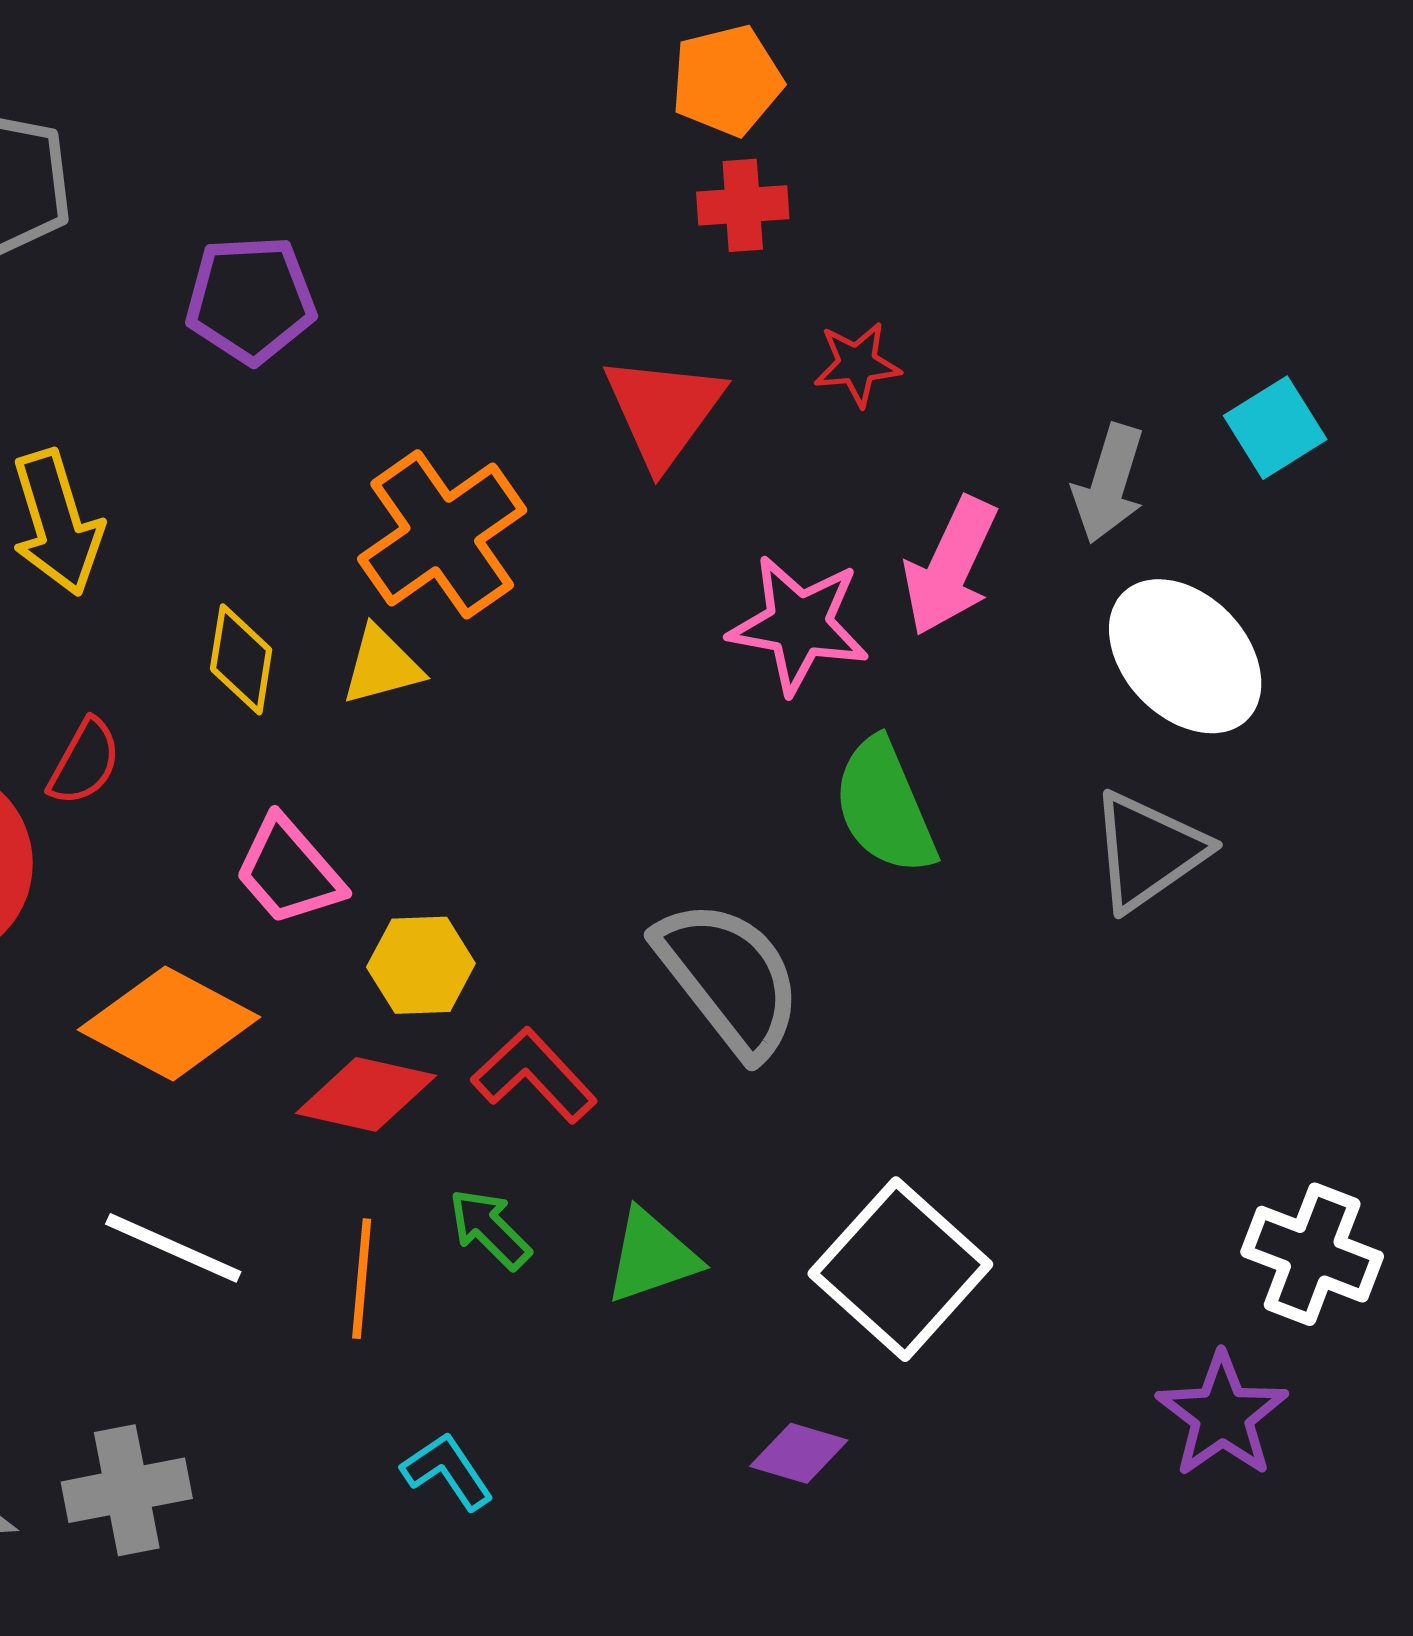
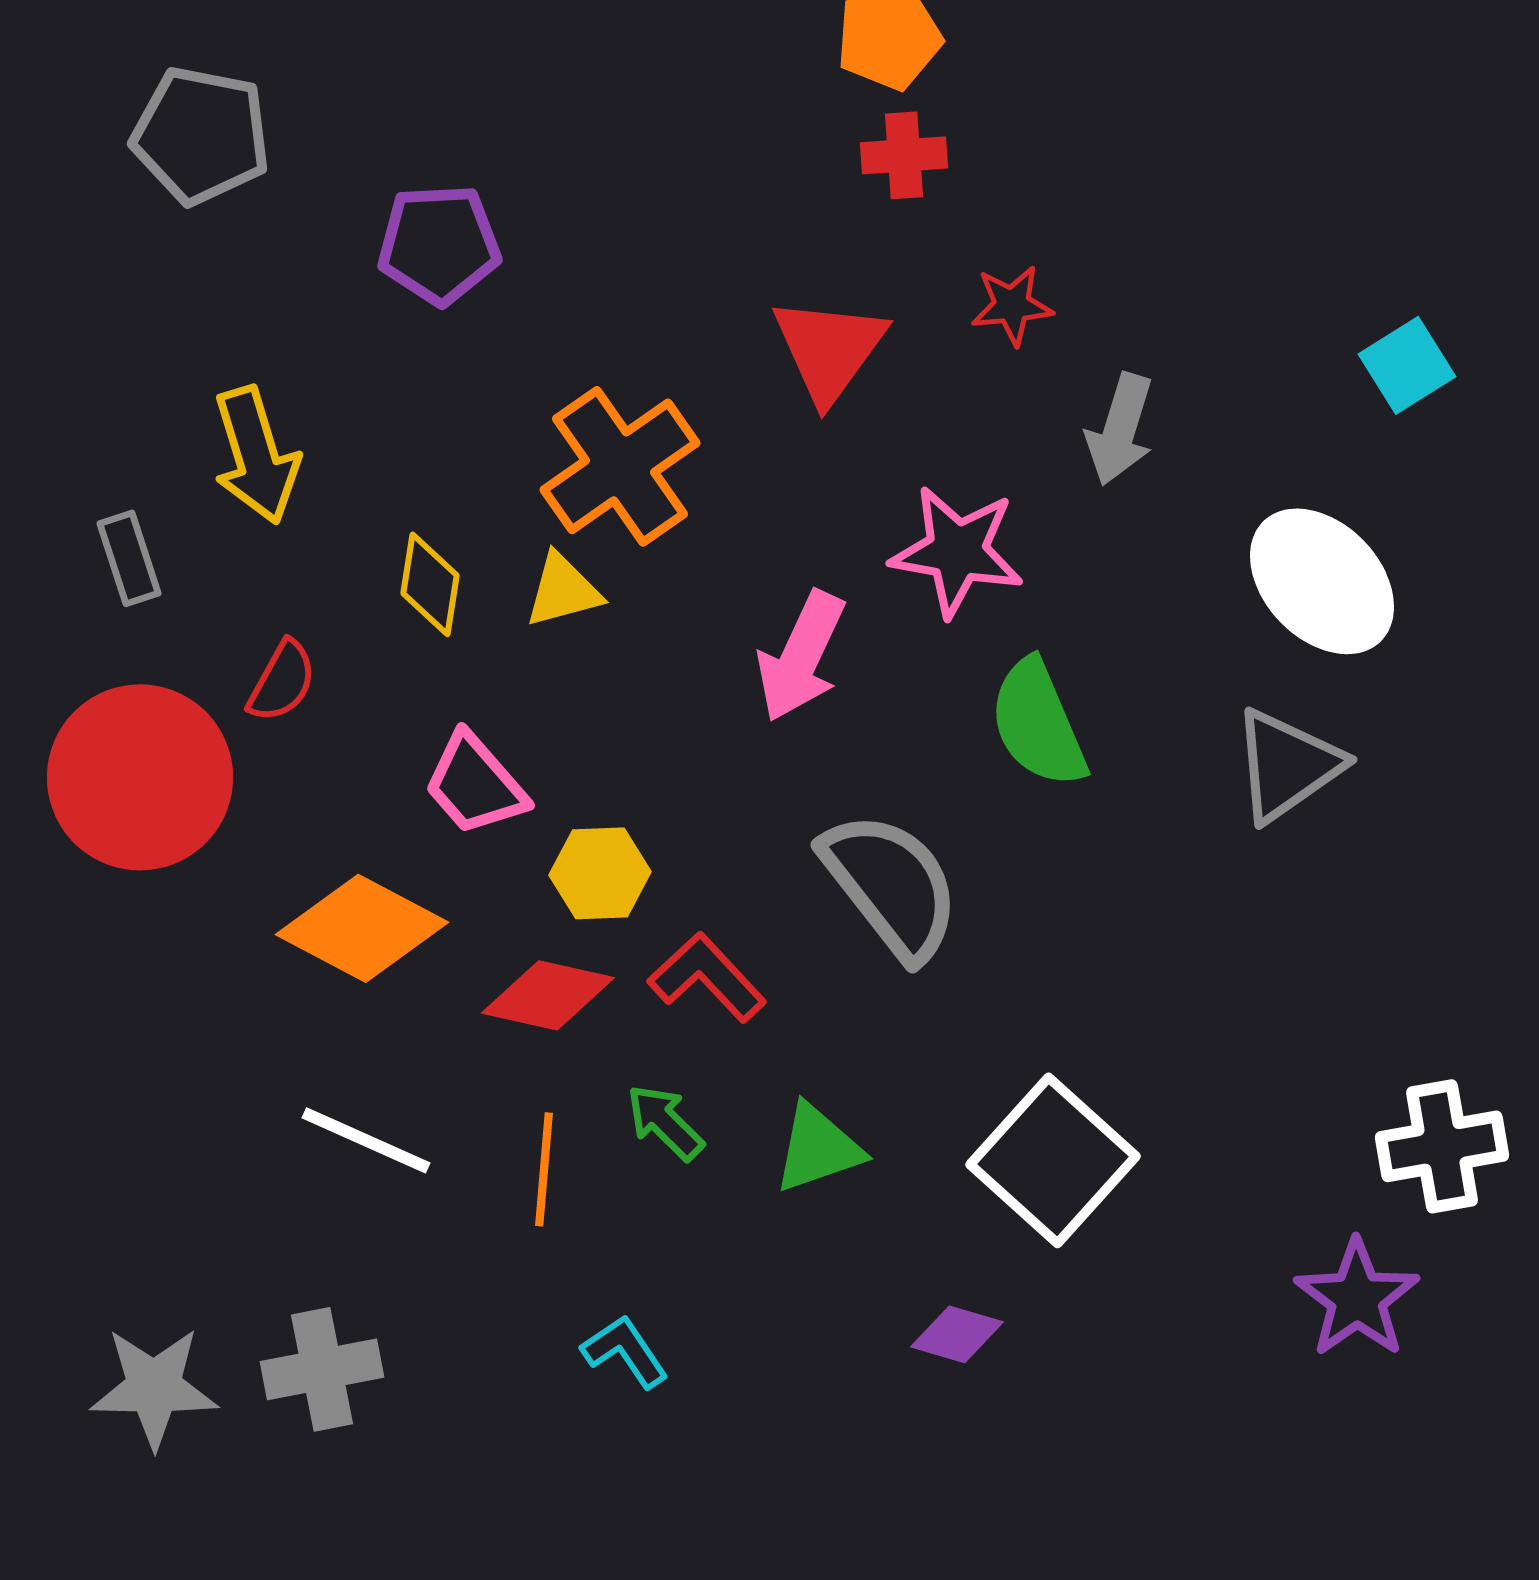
gray arrow: (1109, 484) -> (1120, 429), moved
pink arrow: (950, 566) -> (801, 656), moved
white cross: (1312, 1254) -> (1442, 1146), turned -31

